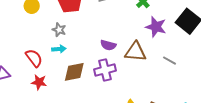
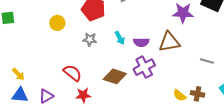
cyan arrow: (59, 49) -> (120, 38), moved, turned 80
gray line: (169, 61) -> (207, 61), moved
brown diamond: (74, 72) -> (115, 76), turned 45

